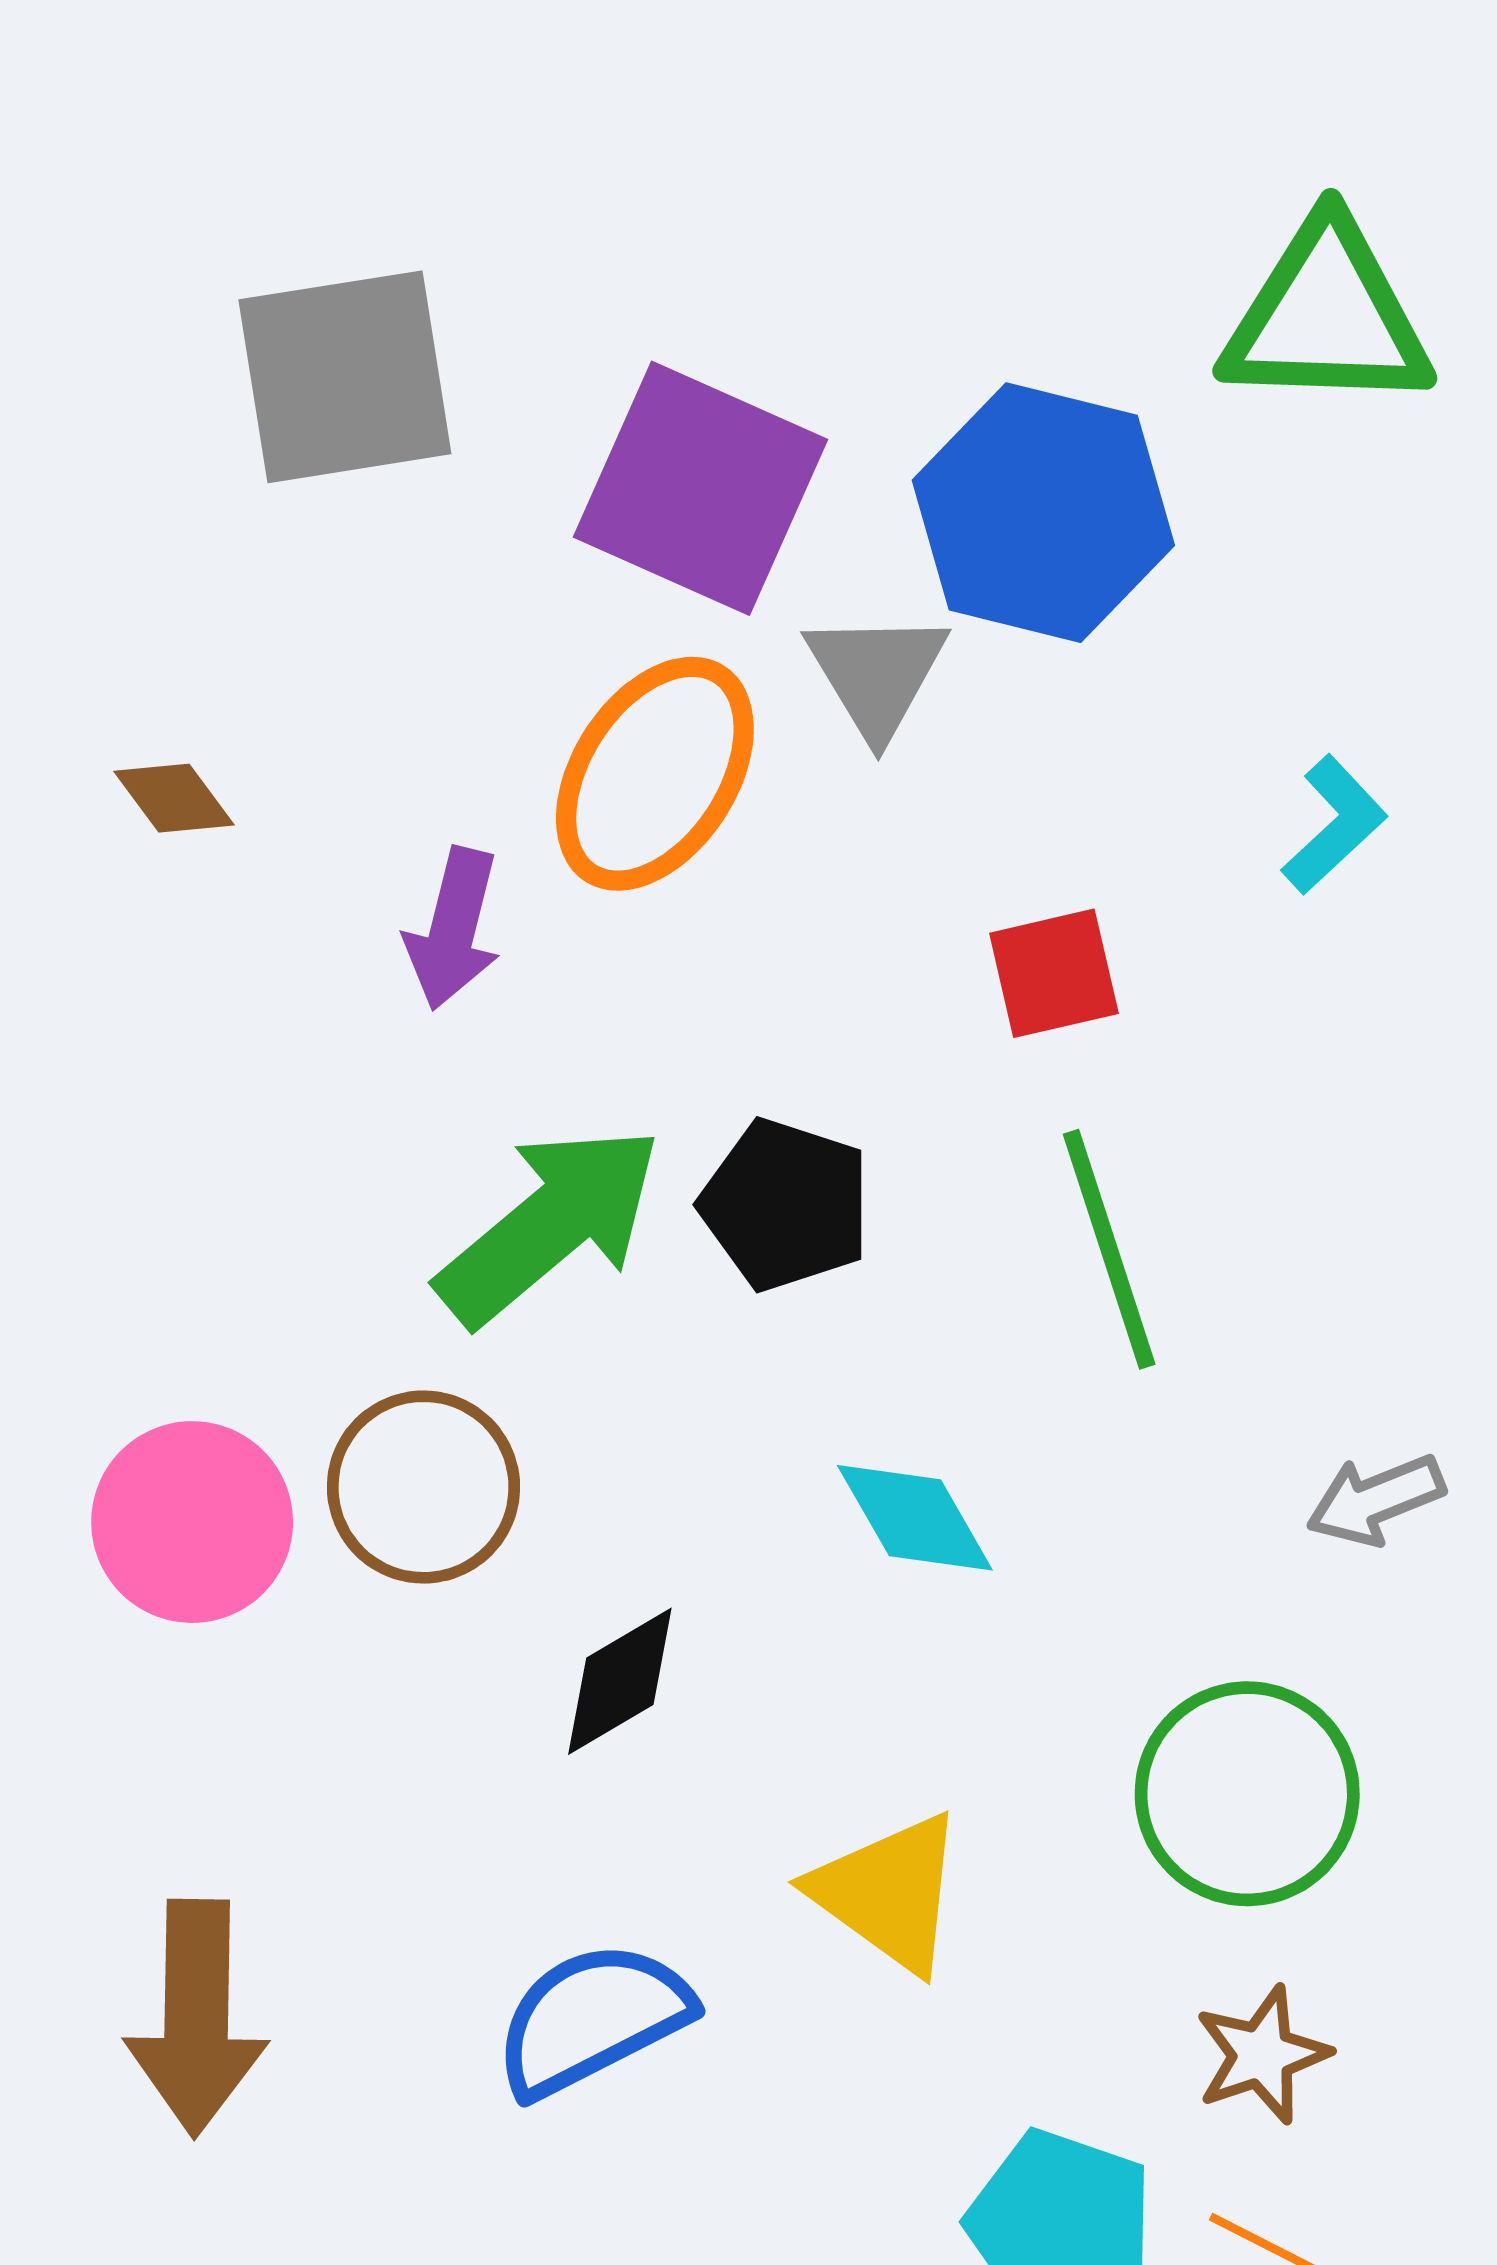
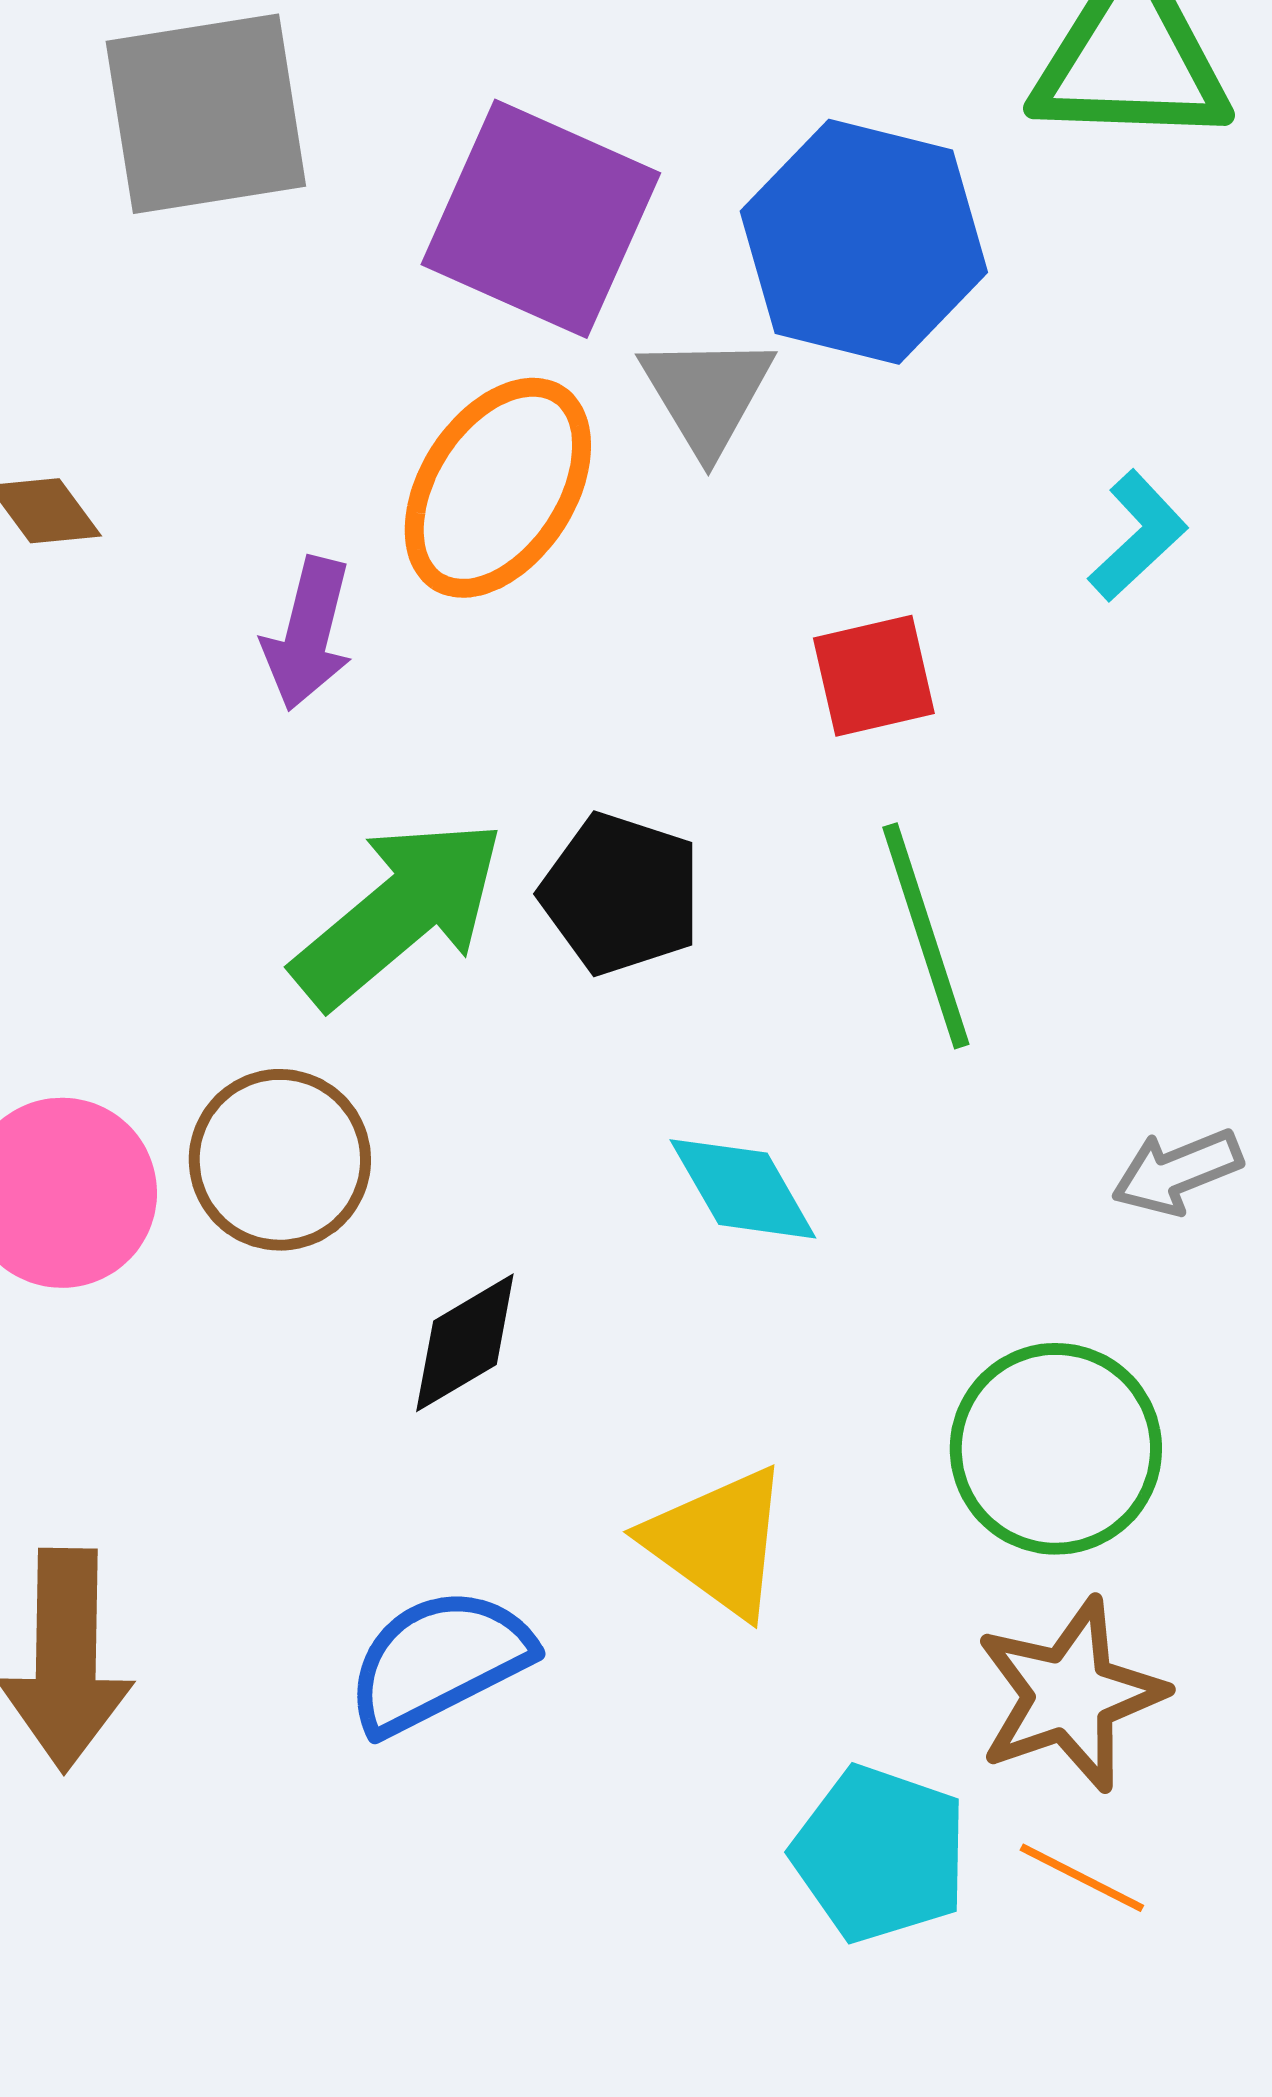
brown star: (1262, 2055) -> (1070, 1695), size x1.5

